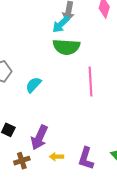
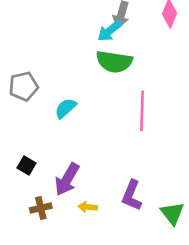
purple L-shape: (86, 158) -> (132, 195), moved

